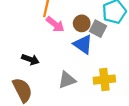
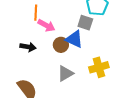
brown circle: (82, 23) -> (61, 45), moved
black arrow: (30, 60) -> (28, 47), moved

